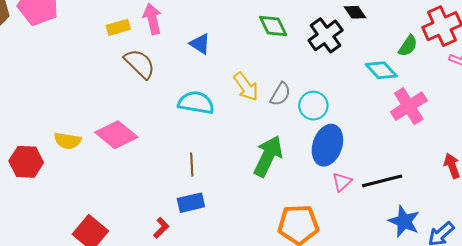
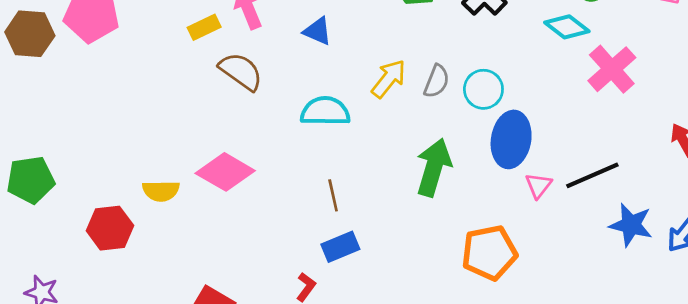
yellow arrow: (246, 87) -> (389, 79), turned -96

